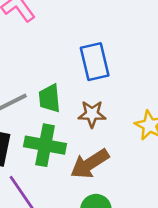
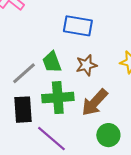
blue rectangle: (95, 62) -> (78, 26), turned -52

